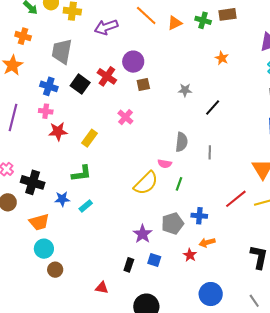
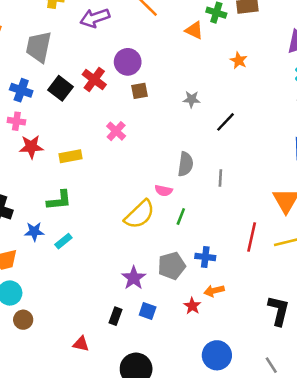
orange triangle: (175, 23) -> (194, 30), moved, turned 49
yellow rectangle: (90, 138) -> (70, 156), turned 42
red line: (236, 199) -> (252, 237), turned -40

